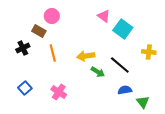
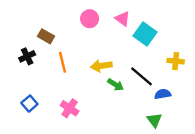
pink circle: (52, 16) -> (90, 19), moved
blue semicircle: (125, 90) -> (163, 94), moved
green triangle: (143, 102) -> (154, 120), moved

